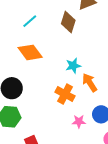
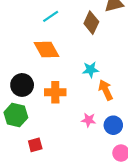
orange cross: (65, 94) -> (55, 92), moved, turned -36
pink star: (79, 121) -> (89, 120), moved

